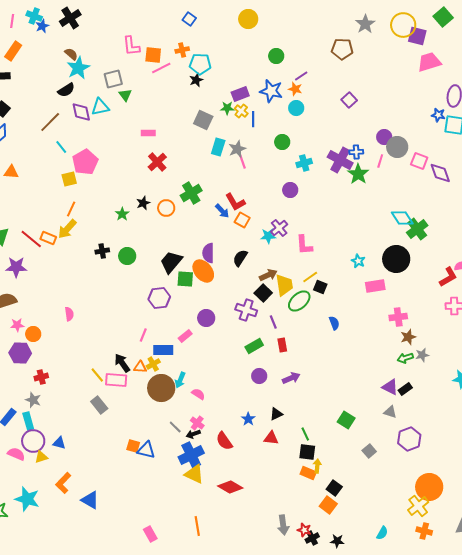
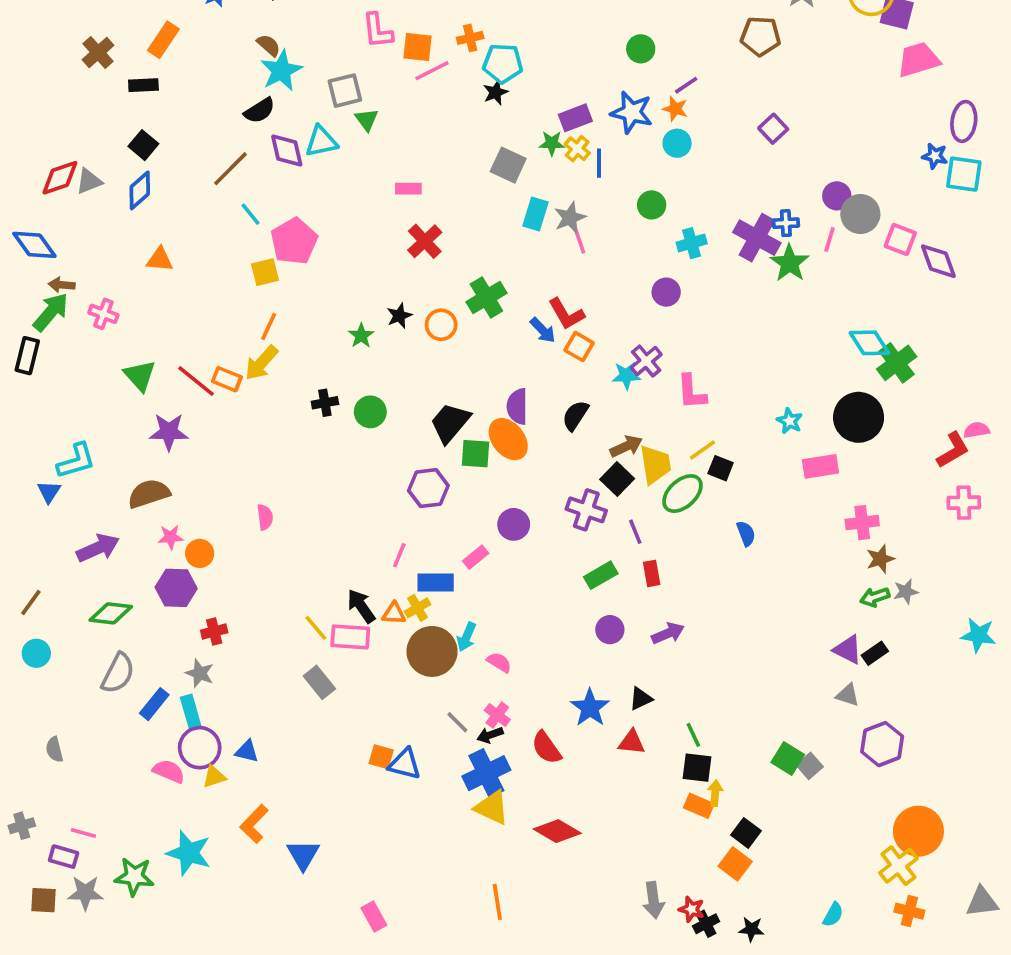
blue star: (248, 419) -> (590, 708), size x1.5
green square: (346, 420) -> (788, 759), moved
blue triangle: (90, 500) -> (303, 855), turned 30
pink rectangle: (150, 534) -> (374, 916), moved

